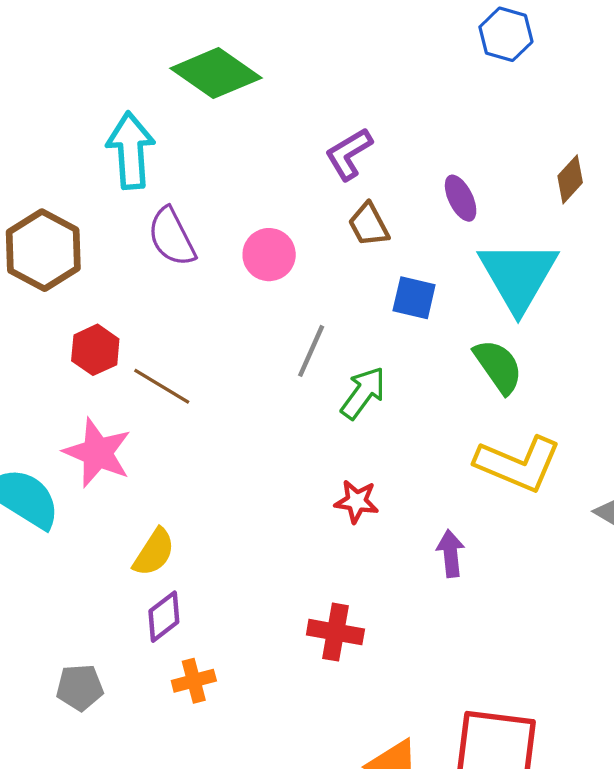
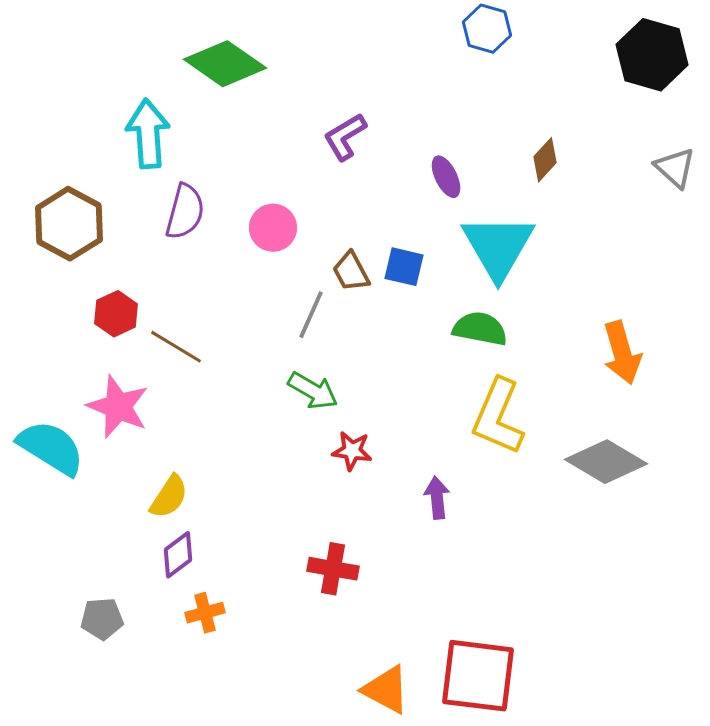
brown trapezoid: (369, 225) -> (351, 272), moved
purple semicircle: (172, 237) -> (185, 212), turned -138
green semicircle: (498, 366) -> (480, 329), turned -44
green arrow: (363, 393) -> (313, 391), moved, turned 84
yellow L-shape: (518, 464) -> (498, 417), turned 90

